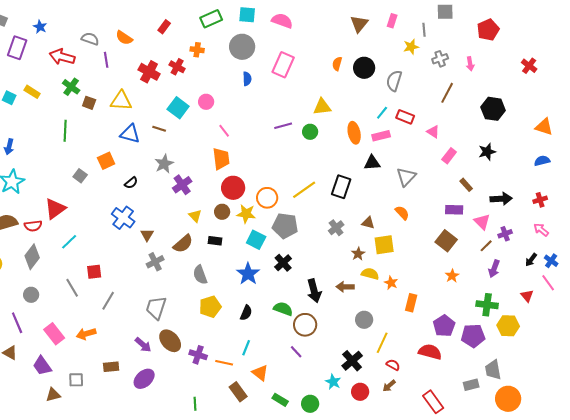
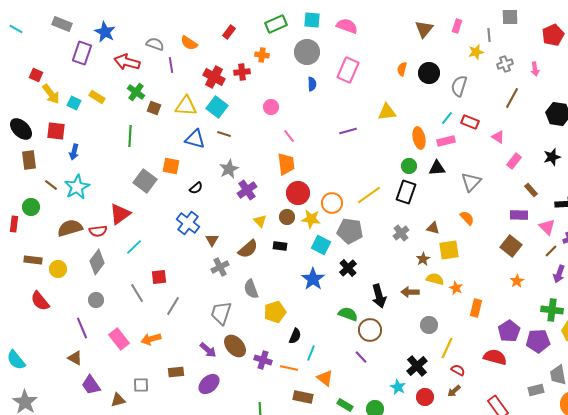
blue star: (40, 27) -> (105, 32), size x1.5
red cross: (177, 67) -> (242, 72), turned -35
cyan square: (178, 108) -> (217, 107), moved
green circle: (310, 132) -> (409, 166), moved
orange square: (106, 161) -> (171, 166), turned 36
gray square: (80, 176) -> (145, 181), size x1.6
gray semicircle: (200, 275) -> (251, 289), moved
black semicircle: (246, 313) -> (295, 336), moved
purple trapezoid: (42, 366) -> (91, 385), moved
brown rectangle: (238, 392) -> (303, 397), turned -42

